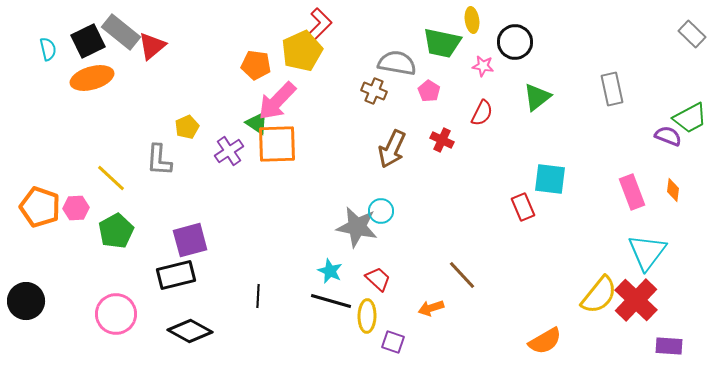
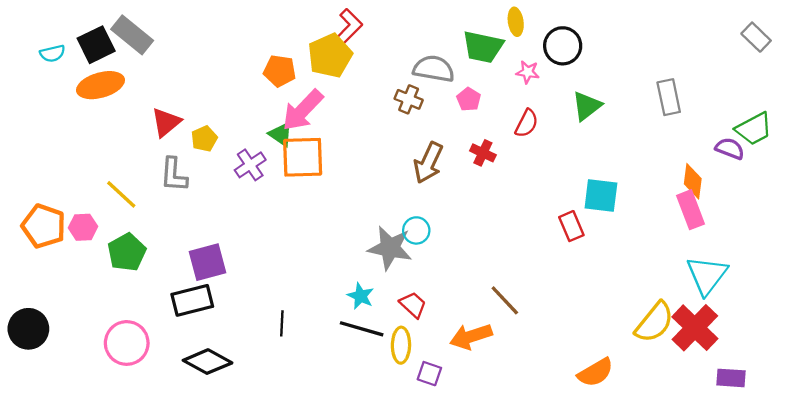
red triangle: (152, 46) -> (166, 122), moved
cyan semicircle: (48, 49) -> (52, 53), turned 90
orange diamond: (673, 190) -> (693, 181), moved, size x1.4
orange arrow: (431, 308) -> (471, 336), size x1.5

